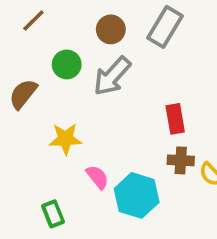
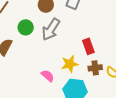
yellow star: (66, 139) -> (70, 64), moved
pink semicircle: (97, 177) -> (48, 76), moved

